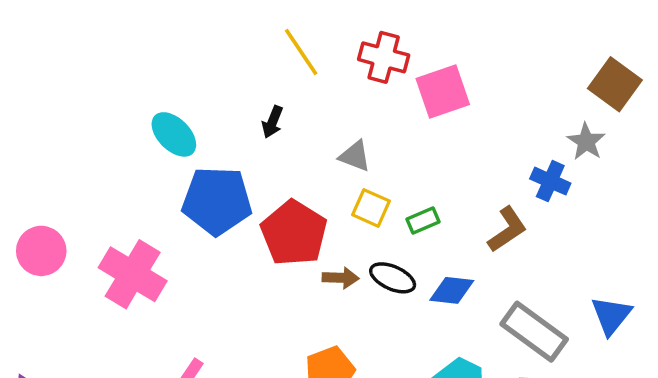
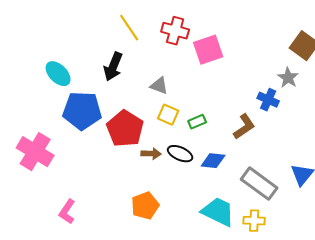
black arrow: (272, 122) -> (113, 67), size x1.6

